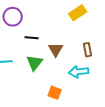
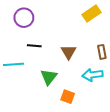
black line: (32, 38) -> (34, 46), moved
green triangle: (35, 63) -> (49, 77), moved

